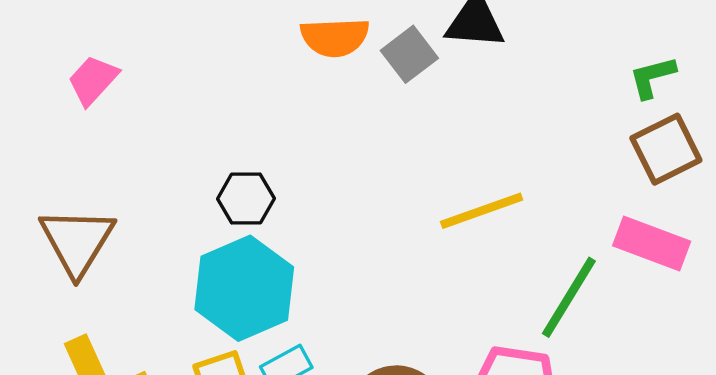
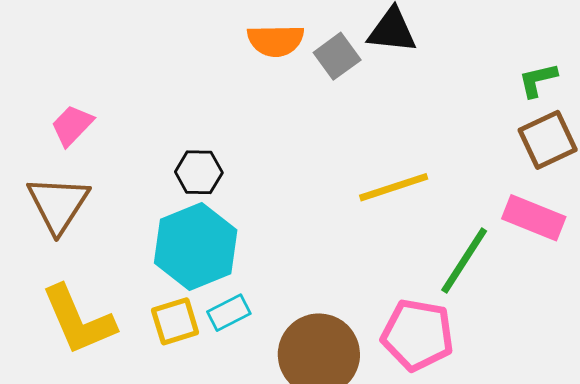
pink trapezoid: (93, 80) -> (72, 125), moved

